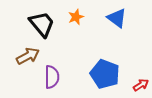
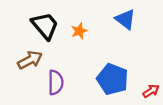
orange star: (76, 17) -> (79, 31), moved

